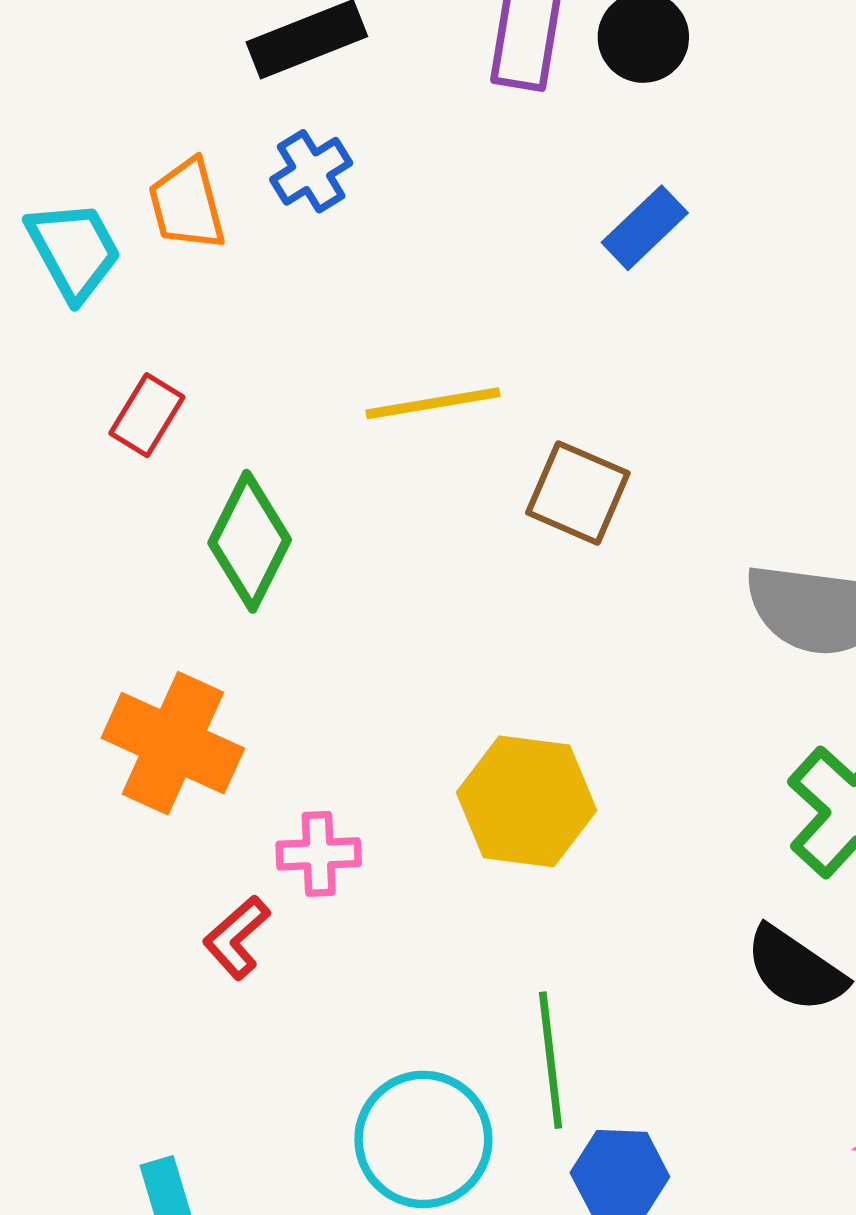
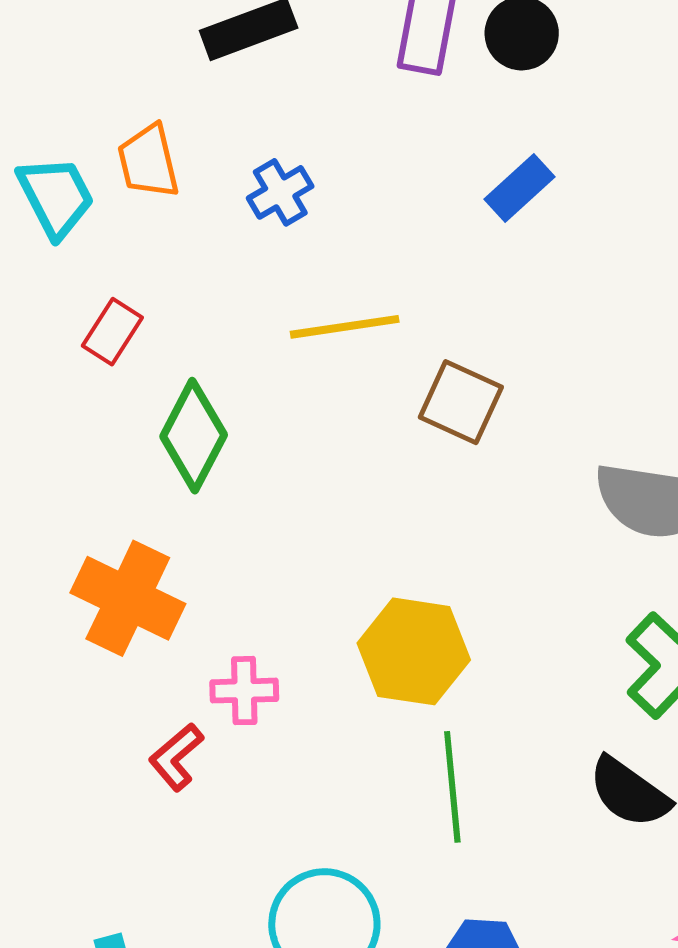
blue cross: (311, 171) -> (280, 192), moved
green line: (551, 1060) -> (452, 787), moved

